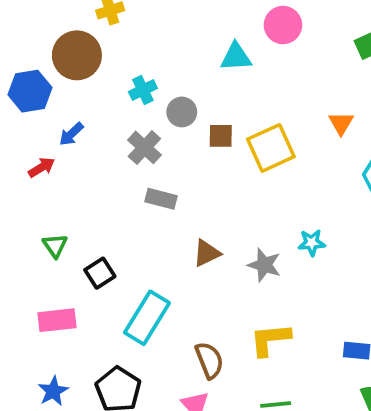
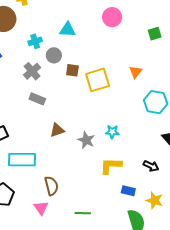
cyan triangle: (236, 57) -> (68, 30), moved
cyan rectangle: (147, 318) -> (22, 160), turned 52
yellow L-shape: (270, 340) -> (111, 166), moved

